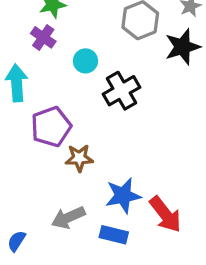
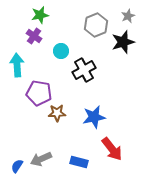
purple pentagon: (51, 127) -> (39, 93), turned 30
blue star: (123, 196) -> (94, 117), moved
gray arrow: (68, 217) -> (41, 159), moved

